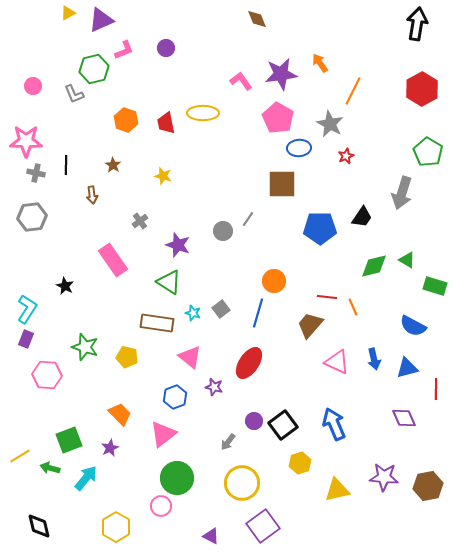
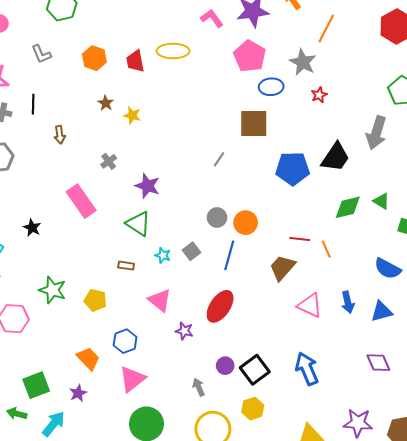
gray L-shape: (74, 94) -> (41, 54), moved
brown star: (113, 165) -> (106, 103), moved
black trapezoid: (362, 217) -> (335, 157), size x1.4
gray circle: (223, 231) -> (217, 218), moved
brown rectangle: (157, 323) -> (126, 266), size x0.5
blue hexagon: (175, 397) -> (125, 341), moved
gray arrow: (228, 442) -> (199, 387), turned 120
yellow hexagon: (300, 463) -> (253, 409), moved

